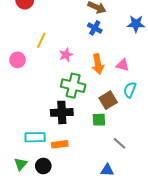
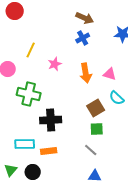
blue cross: (95, 28) -> (83, 38), turned 32
green cross: (73, 86) -> (29, 94), moved
cyan semicircle: (130, 90) -> (117, 98), turned -70
green square: (99, 120) -> (97, 129), moved
gray line: (120, 143) -> (91, 150), moved

